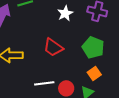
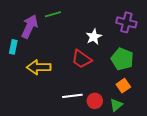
white star: (65, 13) -> (94, 37), moved

